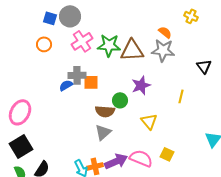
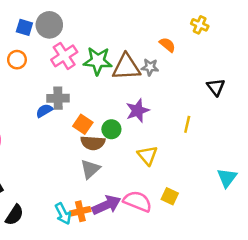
gray star: (163, 50) -> (150, 67), moved, size x0.6
orange square: (91, 82) -> (83, 124), moved, turned 35

